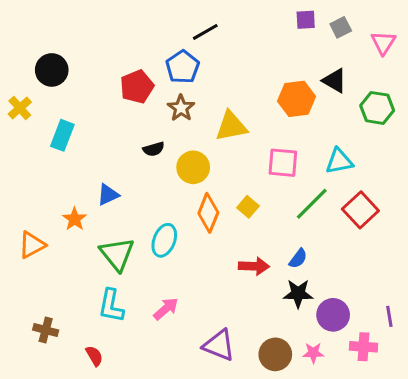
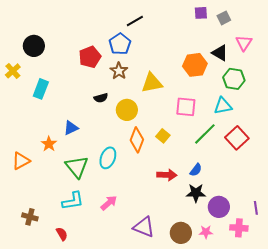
pink triangle: (383, 43) -> (244, 43), moved
green hexagon: (377, 108) -> (234, 79), moved
cyan L-shape: (111, 306) -> (73, 201), turned -110

